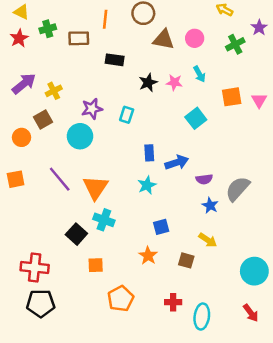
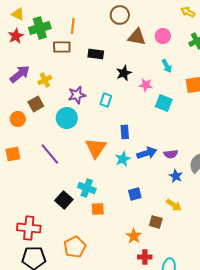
orange line: (105, 19) -> (73, 26), moved
green cross: (48, 29) -> (40, 28), size x1.5
brown rectangle: (79, 38) -> (62, 47), moved
pink star: (174, 82) -> (146, 85), moved
cyan square: (196, 118) -> (164, 103), turned -30
blue arrow: (177, 162) -> (147, 153), moved
orange triangle: (96, 188) -> (96, 148), moved
orange star: (148, 256) -> (134, 236), moved
orange square: (96, 265) -> (98, 209), moved
orange pentagon: (121, 299) -> (75, 247), moved

